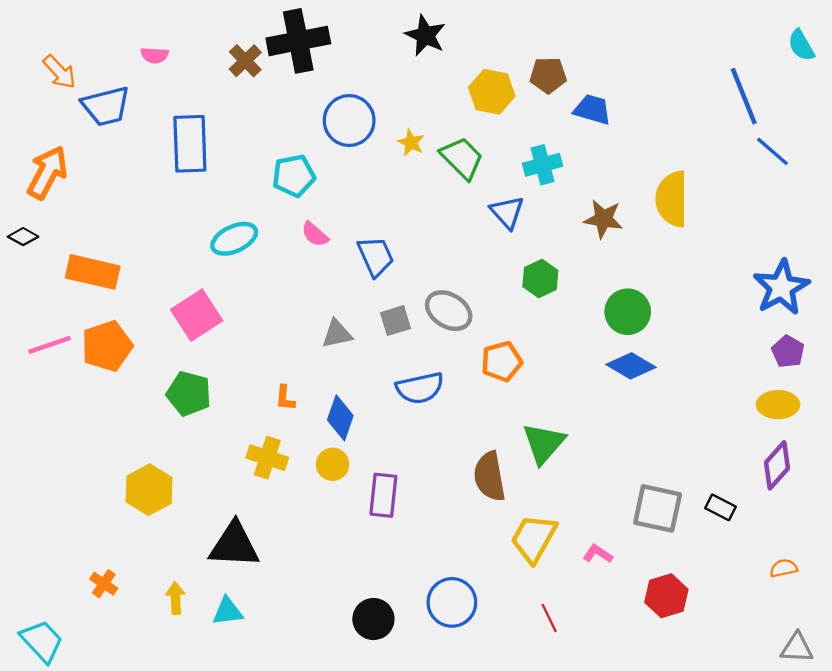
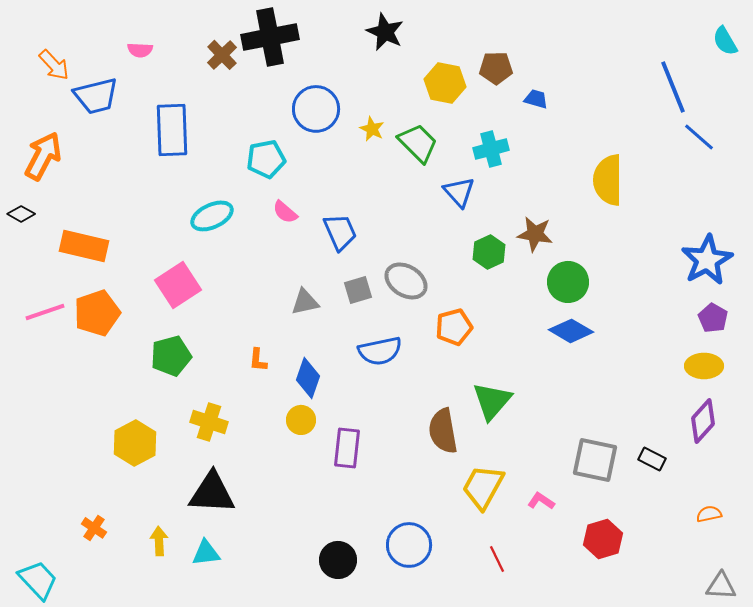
blue trapezoid: (592, 109) -> (536, 99), size x0.7
brown star: (603, 219) -> (535, 234), moved
green pentagon: (189, 394) -> (171, 356), turned -30
yellow cross: (267, 458) -> (209, 422), moved

